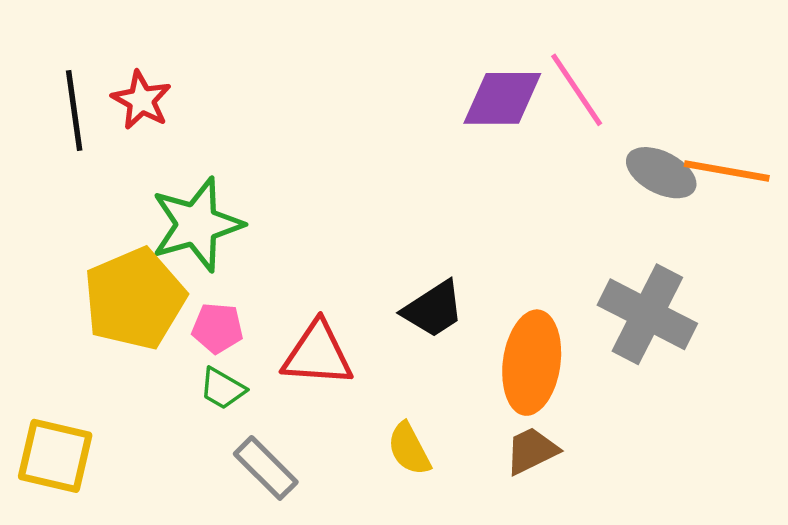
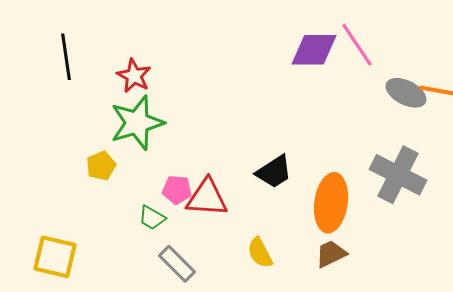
red star: (141, 100) -> (134, 76), moved
yellow pentagon: (135, 299) -> (101, 166), size x0.5
pink pentagon: (217, 328) -> (177, 190), moved

